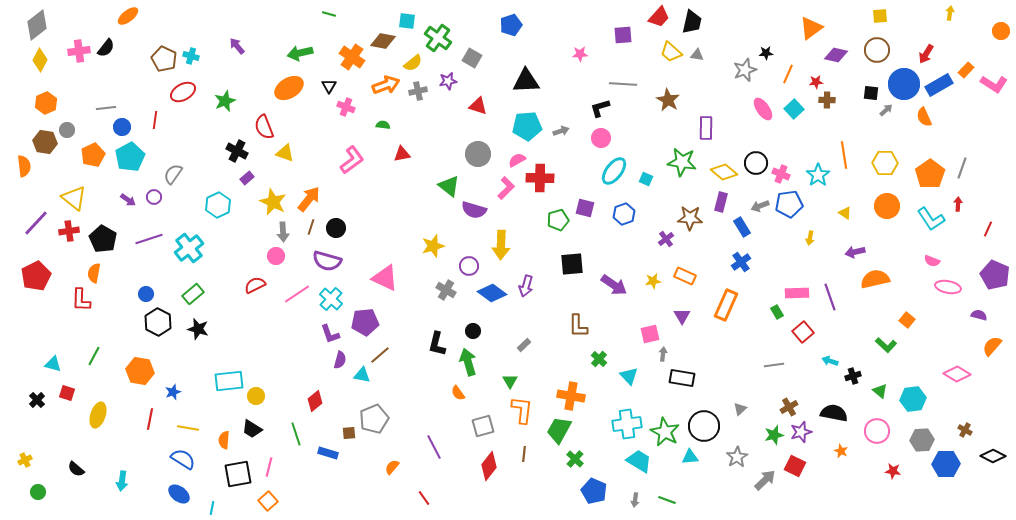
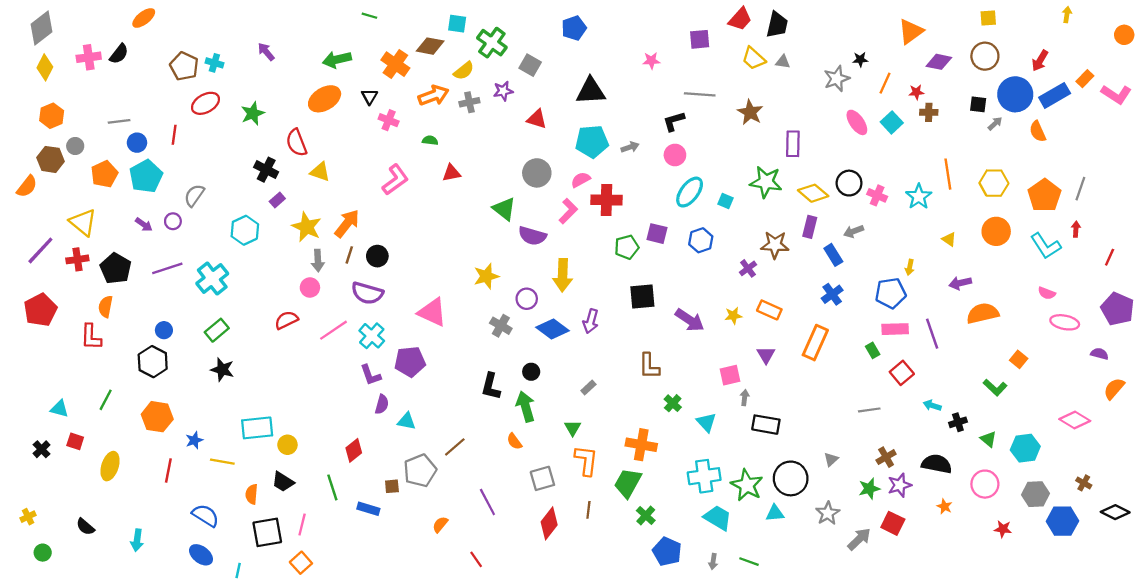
orange semicircle: (24, 166) -> (27, 186), turned 45
blue pentagon: (789, 204) -> (891, 293), moved
black hexagon: (158, 322) -> (153, 362), moved
brown line: (380, 355) -> (455, 447), moved
yellow line: (188, 428) -> (222, 462), moved

